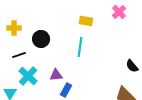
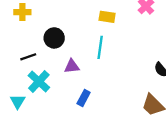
yellow cross: (14, 28) -> (22, 12), moved
purple triangle: (56, 75) -> (72, 66), moved

